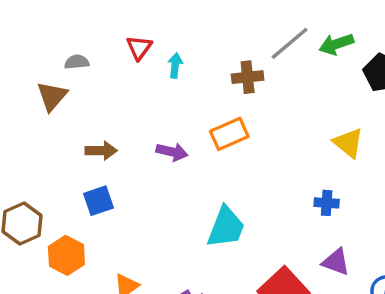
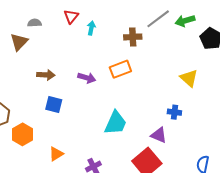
blue square: (98, 201) -> (54, 105), moved, turned 30
purple triangle: (336, 262) -> (159, 135), moved

